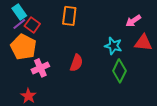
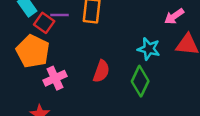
purple line: (19, 24) -> (59, 15), moved, turned 40
green diamond: (119, 71) -> (140, 81), moved

